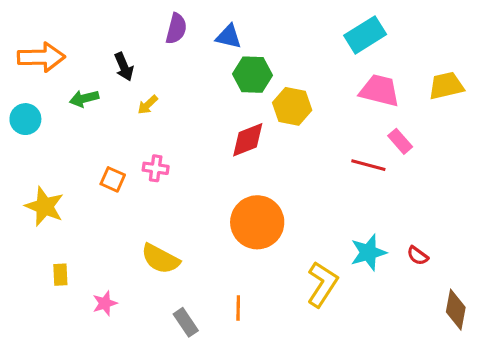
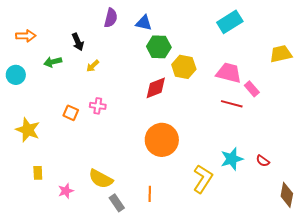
orange arrow: (41, 57) -> (26, 36), size x0.7
pink trapezoid: (379, 91) -> (229, 73), moved
yellow semicircle: (160, 259) -> (101, 179), moved

